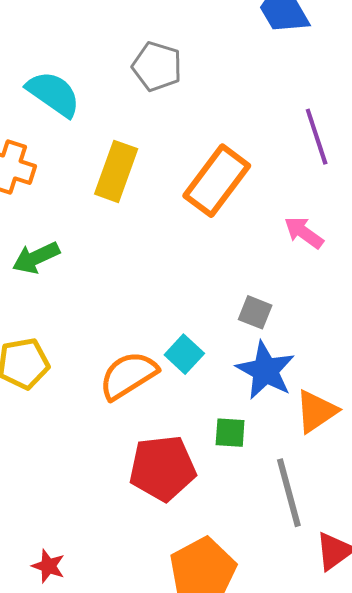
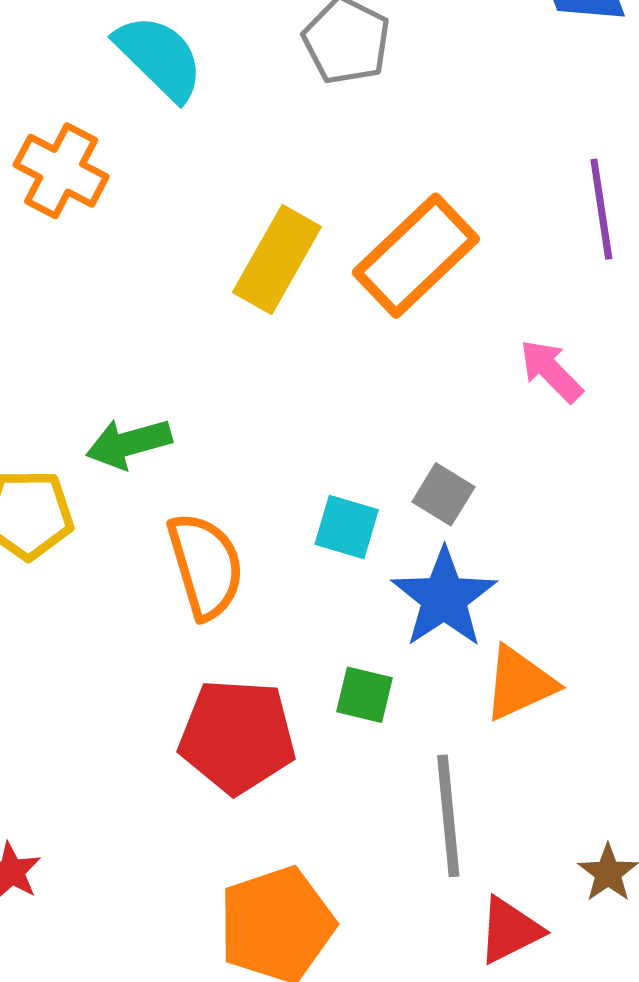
yellow rectangle: (116, 171) -> (277, 259), moved
green arrow: (36, 258) -> (129, 443), moved
cyan square: (184, 354) -> (347, 527), moved, turned -36
orange semicircle: (128, 375) -> (206, 566), turned 96

